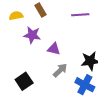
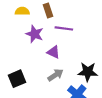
purple line: (80, 15) -> (64, 28), moved

